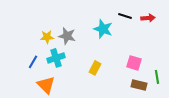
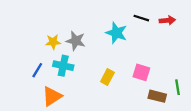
cyan cross: (56, 58) -> (63, 66), turned 30
pink square: (134, 63) -> (141, 72), moved
orange triangle: (46, 85) -> (52, 96), turned 42

